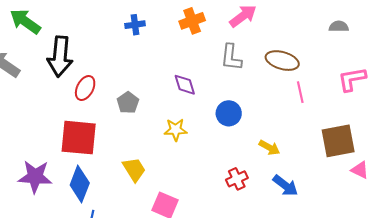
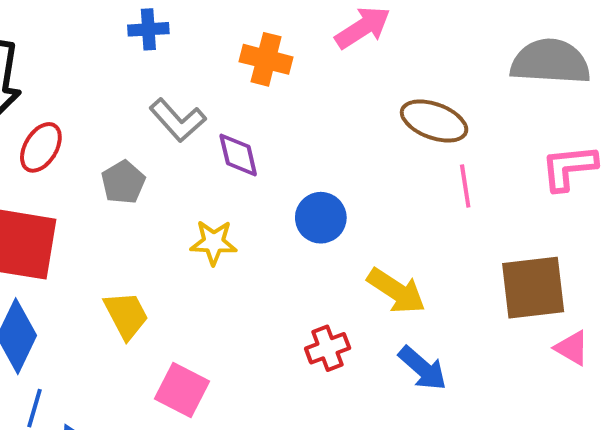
orange cross: (192, 21) -> (266, 59), moved, turned 30
gray semicircle: (339, 27) -> (550, 62), size x2.0
gray L-shape: (231, 57) -> (178, 120), moved, turned -52
yellow arrow: (269, 148) -> (396, 291), size x1.4

